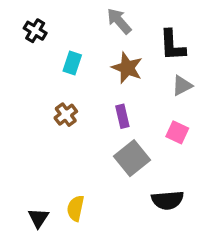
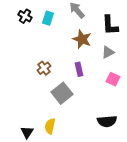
cyan rectangle: (72, 63) -> (48, 18), moved
gray triangle: (182, 86) -> (108, 52), moved
gray square: (132, 158) -> (62, 93), moved

